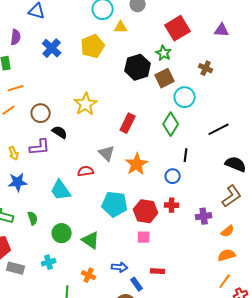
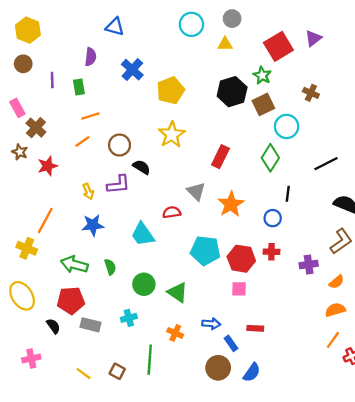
yellow triangle: (121, 27) -> (225, 44), moved
purple triangle: (222, 30) -> (313, 38), moved, turned -42
yellow pentagon: (93, 46) -> (171, 90), moved

